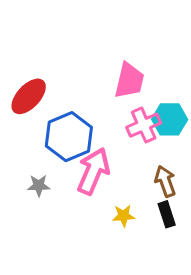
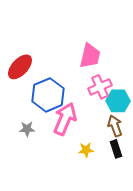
cyan hexagon: (170, 119) -> (118, 101), moved

